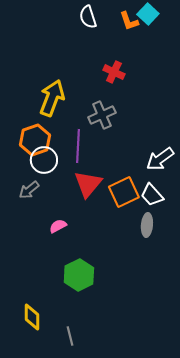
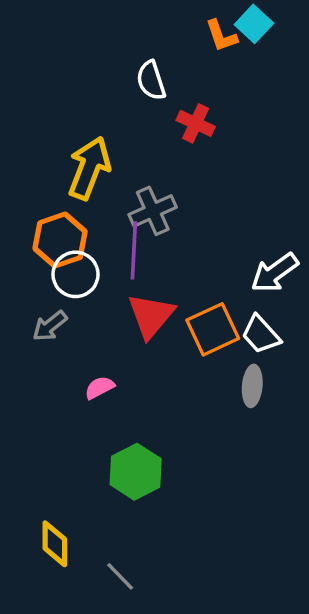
white semicircle: (88, 17) -> (151, 81), moved
gray cross: (102, 115) -> (153, 211), moved
gray line: (70, 336) -> (120, 576), turned -30

